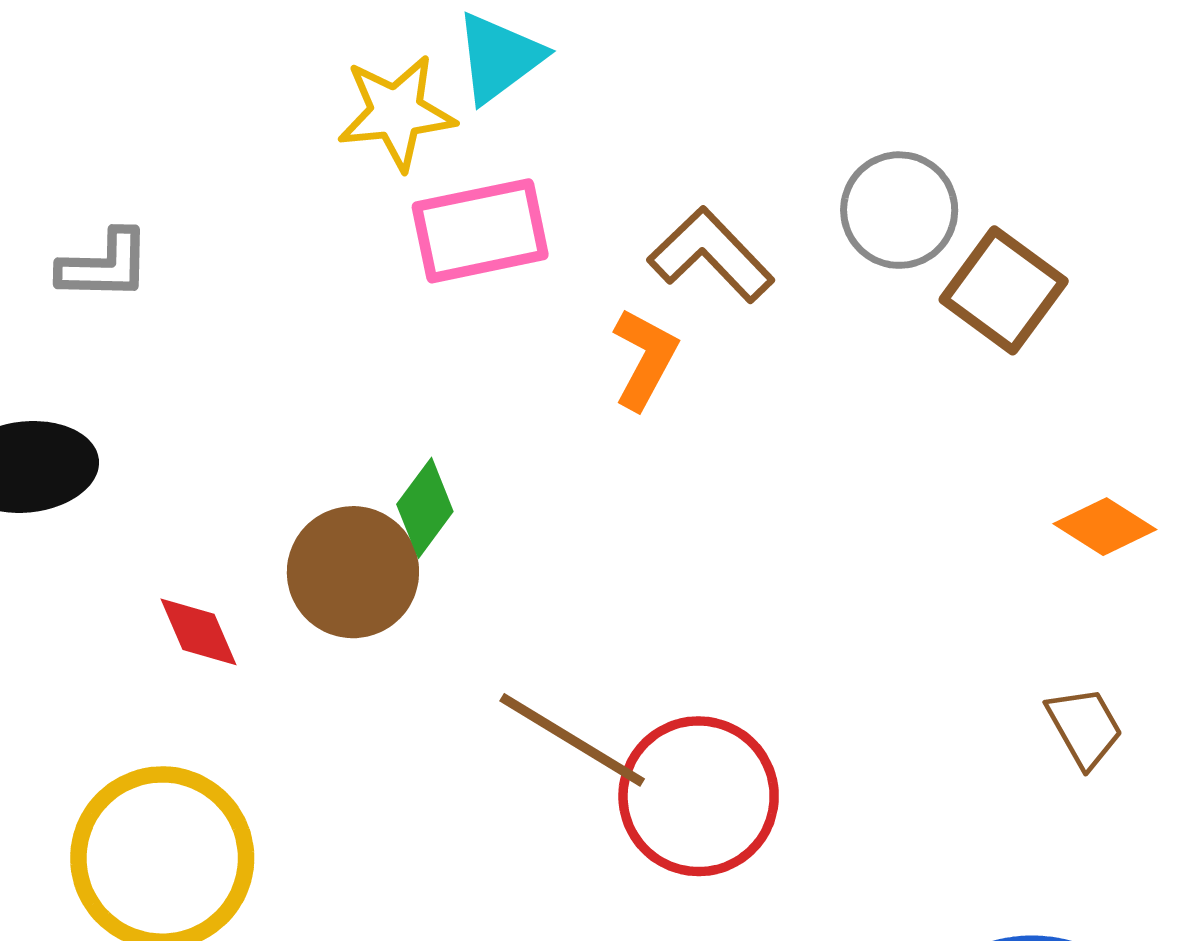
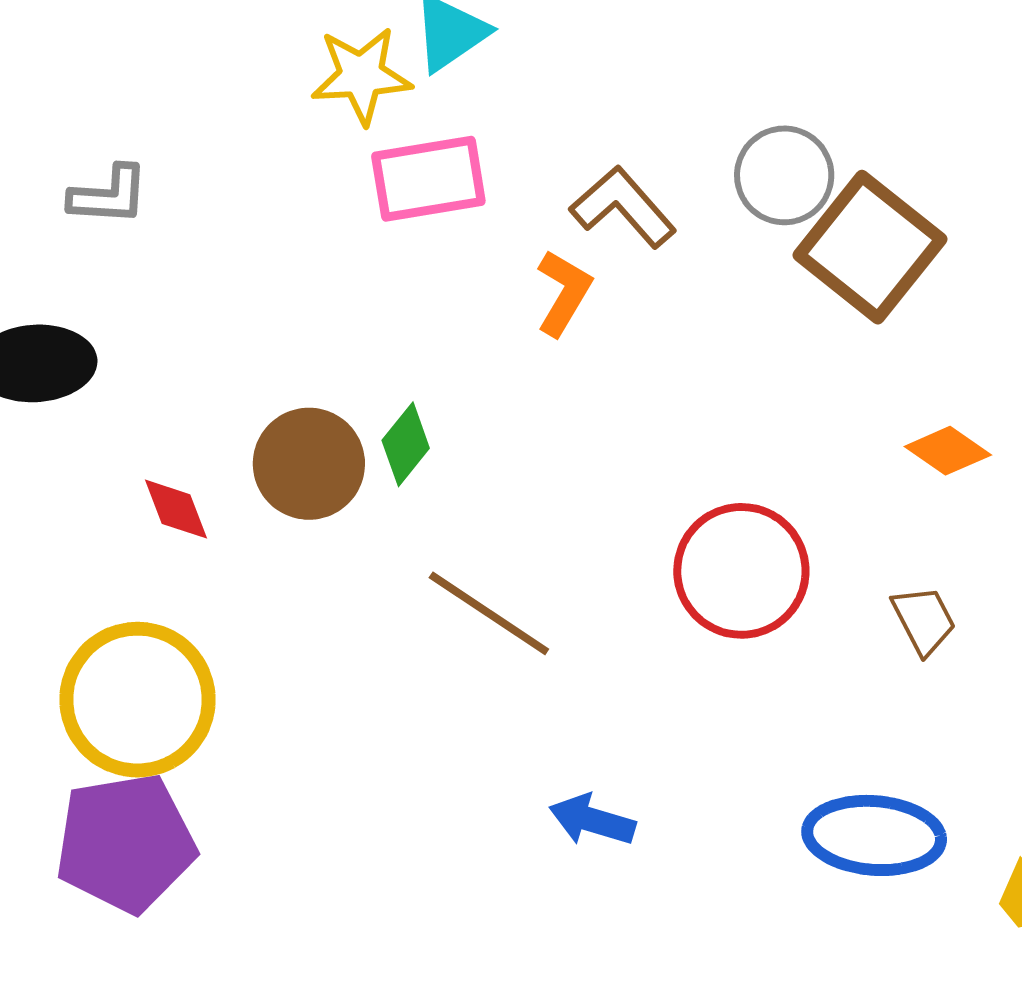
brown square: (1004, 290) -> (870, 247), size x1.4
green diamond: (425, 508) -> (406, 444), moved
red circle: (699, 796) -> (741, 571), moved

